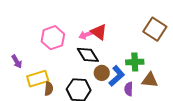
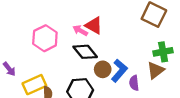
pink arrow: (86, 35) -> (80, 30), turned 56
green cross: (135, 62) -> (163, 52), moved
brown triangle: (150, 80) -> (155, 70), turned -36

